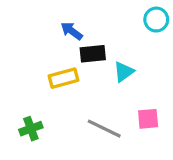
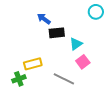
yellow rectangle: (63, 78) -> (33, 64), moved
pink square: (148, 119) -> (83, 62), moved, turned -32

